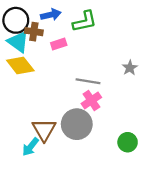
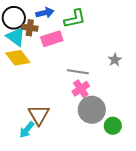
pink rectangle: (59, 44) -> (52, 39), size x1.5
gray circle: (77, 124) -> (92, 110), moved

